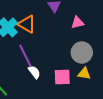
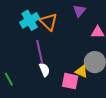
yellow triangle: (84, 74) -> (81, 71), moved

